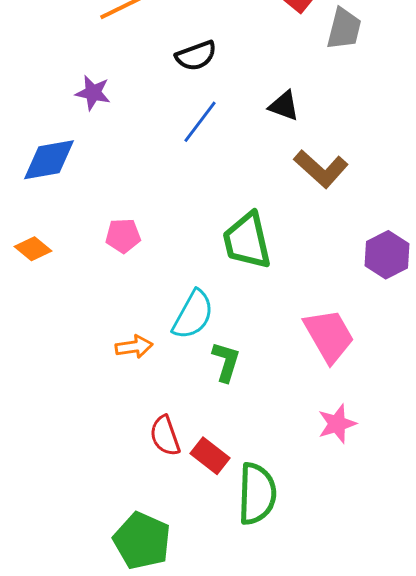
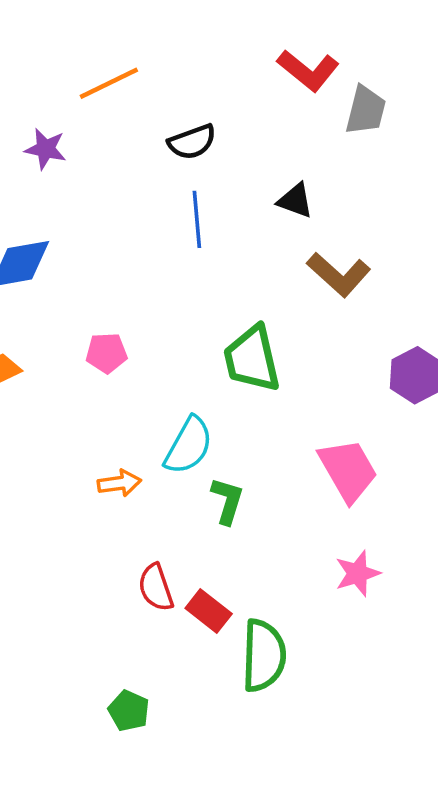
purple star: (93, 93) -> (46, 149), moved
blue line: (200, 122) -> (197, 219), turned -42
green pentagon: (142, 541) -> (129, 711), size x0.6

